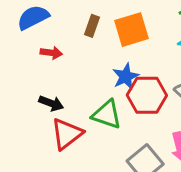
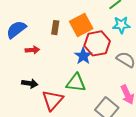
red hexagon: (147, 95) -> (97, 43), moved
black arrow: (51, 103) -> (30, 83), moved

